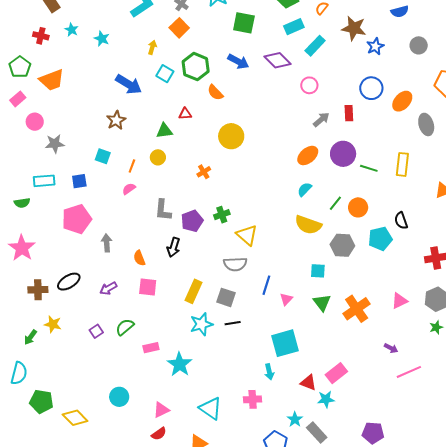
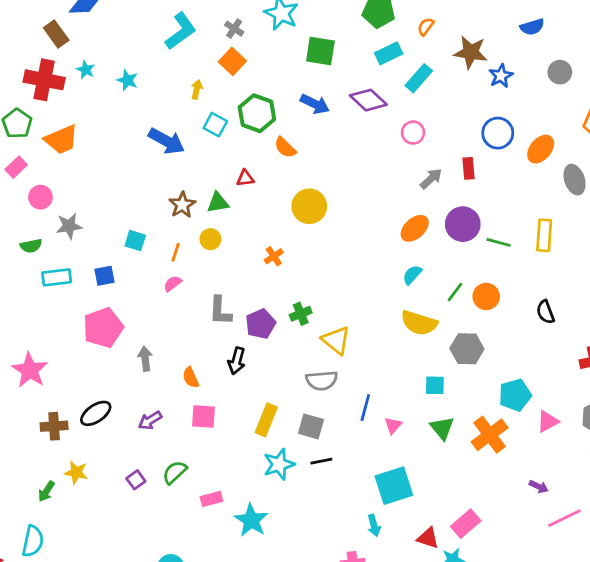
red cross: (41, 36) -> (44, 80), size x1.8
brown star: (116, 120) -> (182, 205), moved
green semicircle: (22, 203) -> (31, 246), moved
cyan pentagon: (380, 239) -> (515, 395), moved

